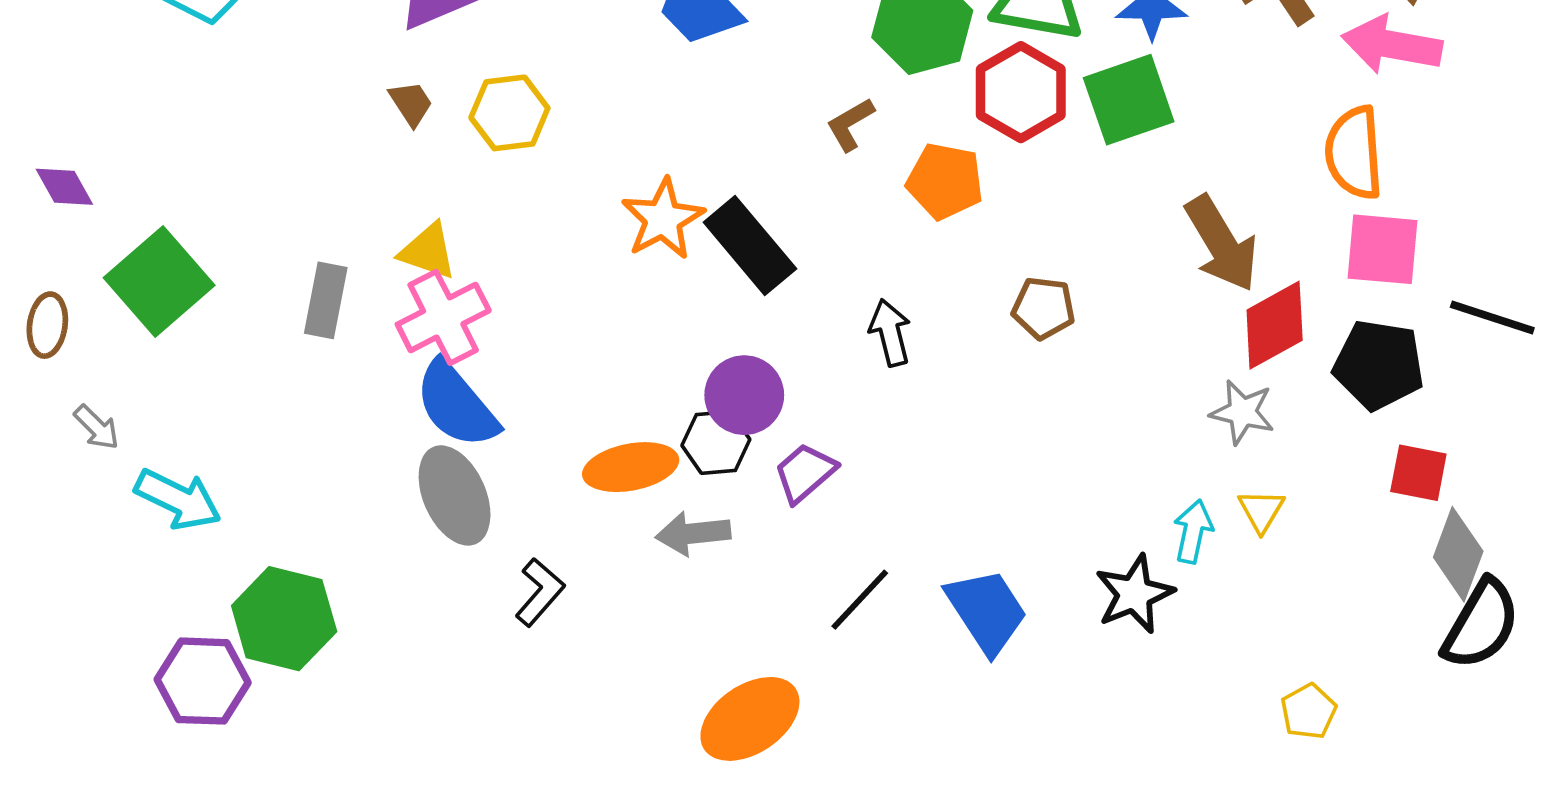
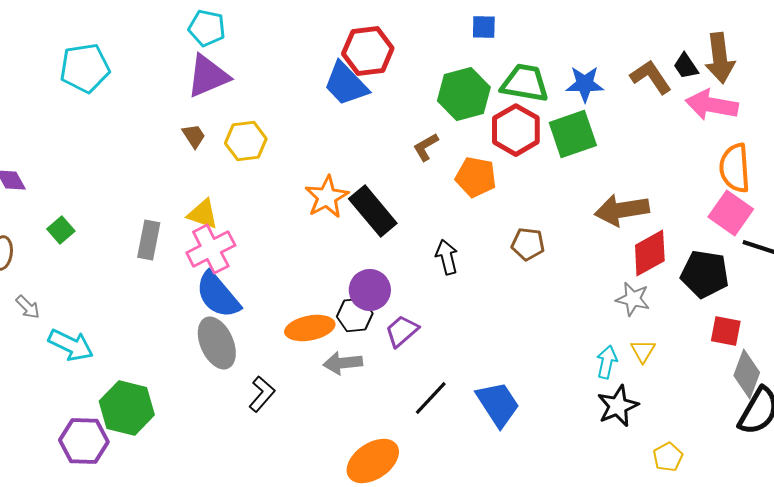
orange semicircle: (1354, 153) -> (735, 168), moved
brown arrow: (1221, 244) -> (622, 210), turned 112
pink square: (1382, 249) -> (731, 213), moved, turned 30
green square: (159, 281) -> (61, 230), size x0.5
black star: (1134, 594) -> (618, 406), moved

